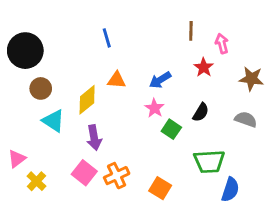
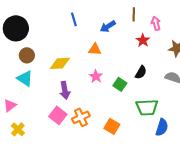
orange triangle: (117, 80) -> (95, 49), moved
blue arrow: (160, 80) -> (108, 26), moved
yellow diamond: (87, 100) -> (60, 63), turned 35
pink star: (154, 108) -> (96, 76), moved
cyan triangle: (53, 121) -> (25, 78), moved
yellow cross: (37, 181) -> (18, 129), moved

